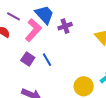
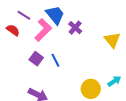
purple cross: (65, 26) -> (75, 28), turned -32

